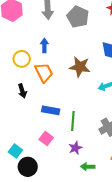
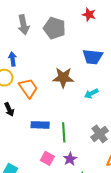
blue arrow: (44, 45) -> (13, 59), moved
pink square: (46, 138) -> (47, 158), moved

